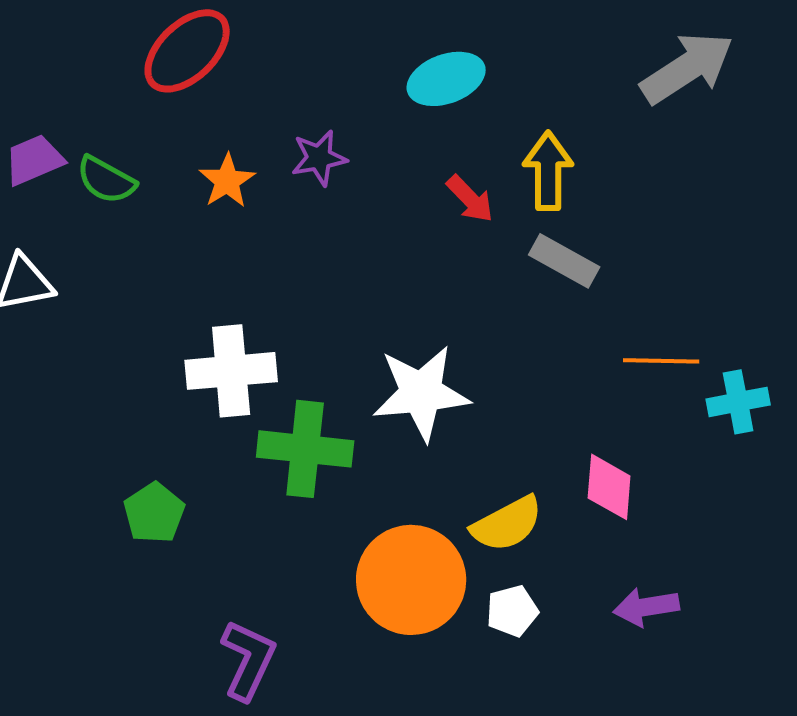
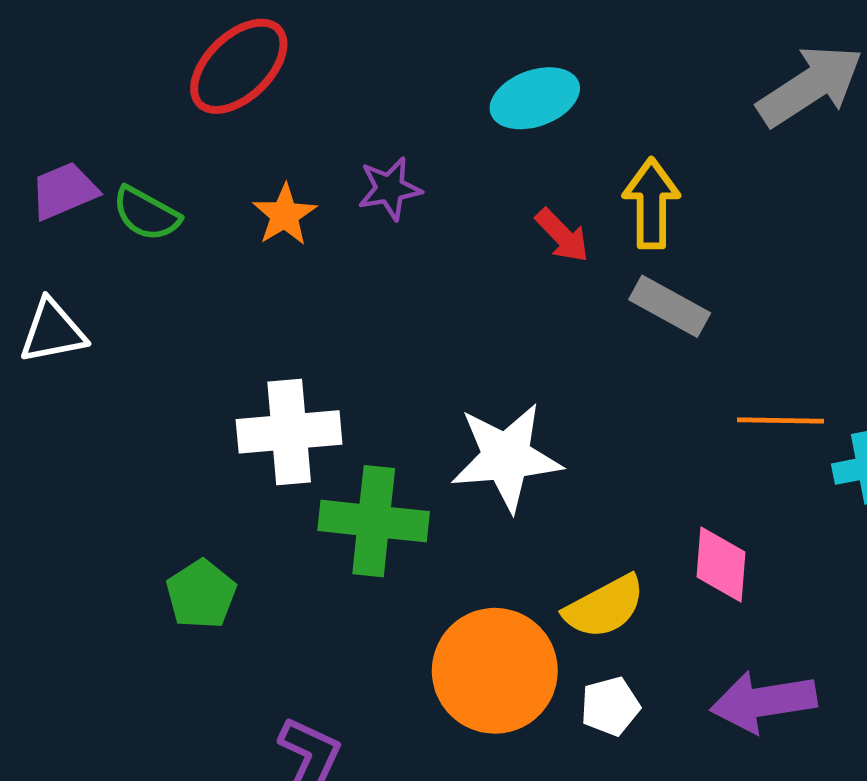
purple arrow: (646, 607) -> (763, 702), size x1.4

